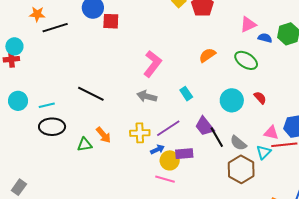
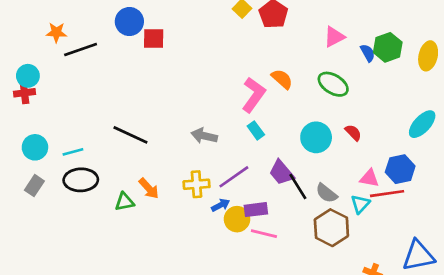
blue semicircle: (265, 38) -> (368, 53), moved, turned 48
orange semicircle: (207, 55) -> (282, 79), turned 78
pink L-shape: (153, 64) -> (254, 95), moved
pink line: (165, 179) -> (264, 234), moved
gray rectangle: (19, 187) -> (34, 186), moved

